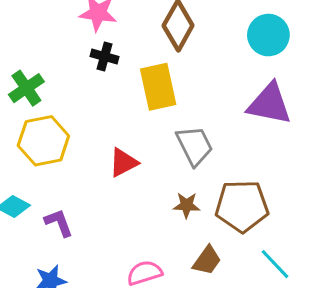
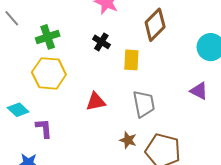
black cross: (104, 56) -> (101, 42), moved
yellow rectangle: (158, 87) -> (131, 60), size x0.7
purple triangle: (270, 104) -> (199, 91), size x0.6

